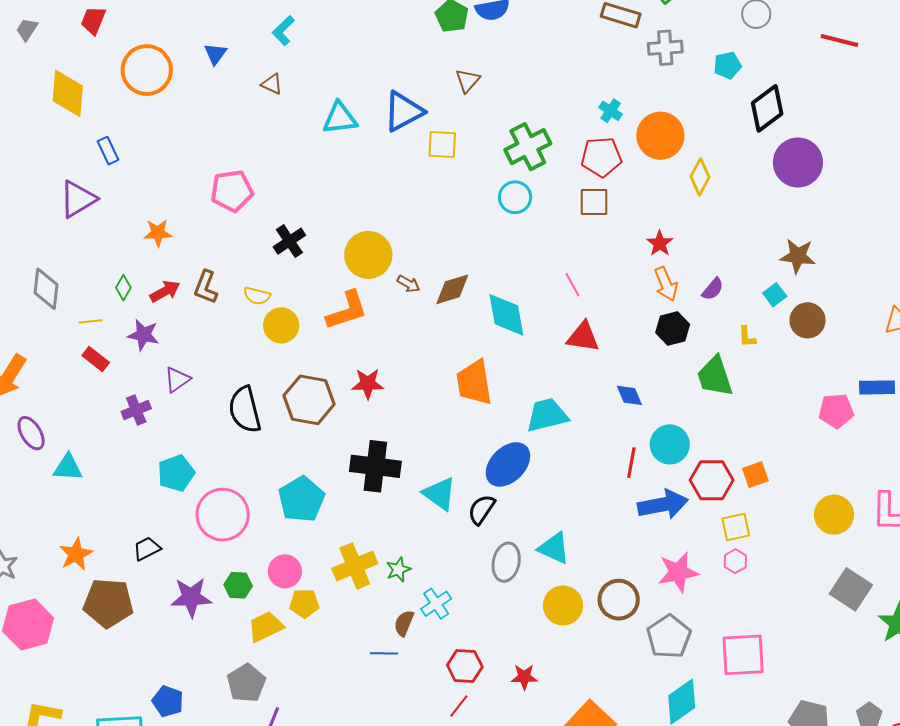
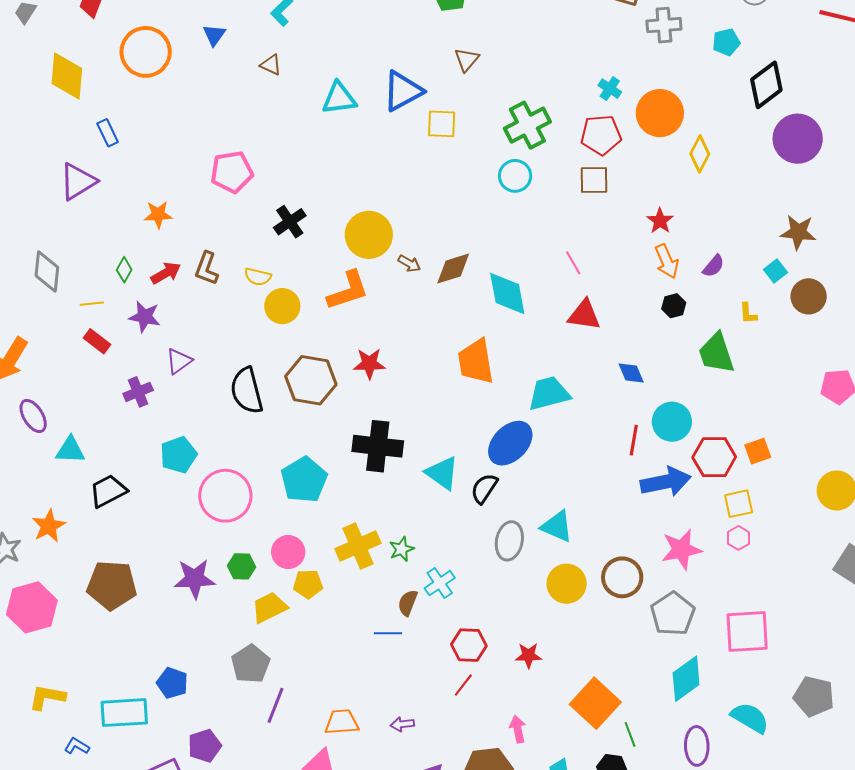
black hexagon: (673, 328) -> (674, 306), size x0.7
black trapezoid: (147, 549) -> (108, 491), moved, size x1.4
orange star: (76, 554) -> (49, 526), moved

